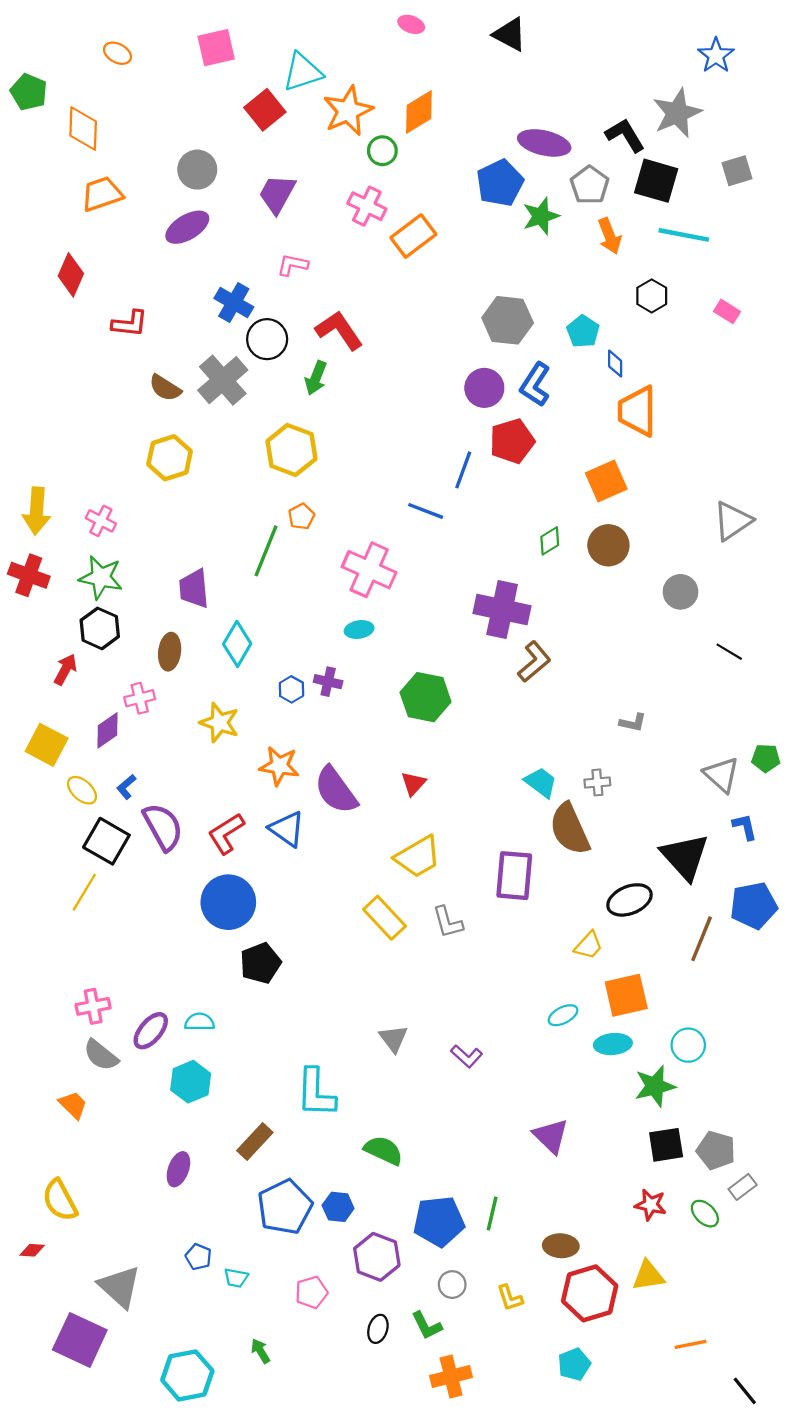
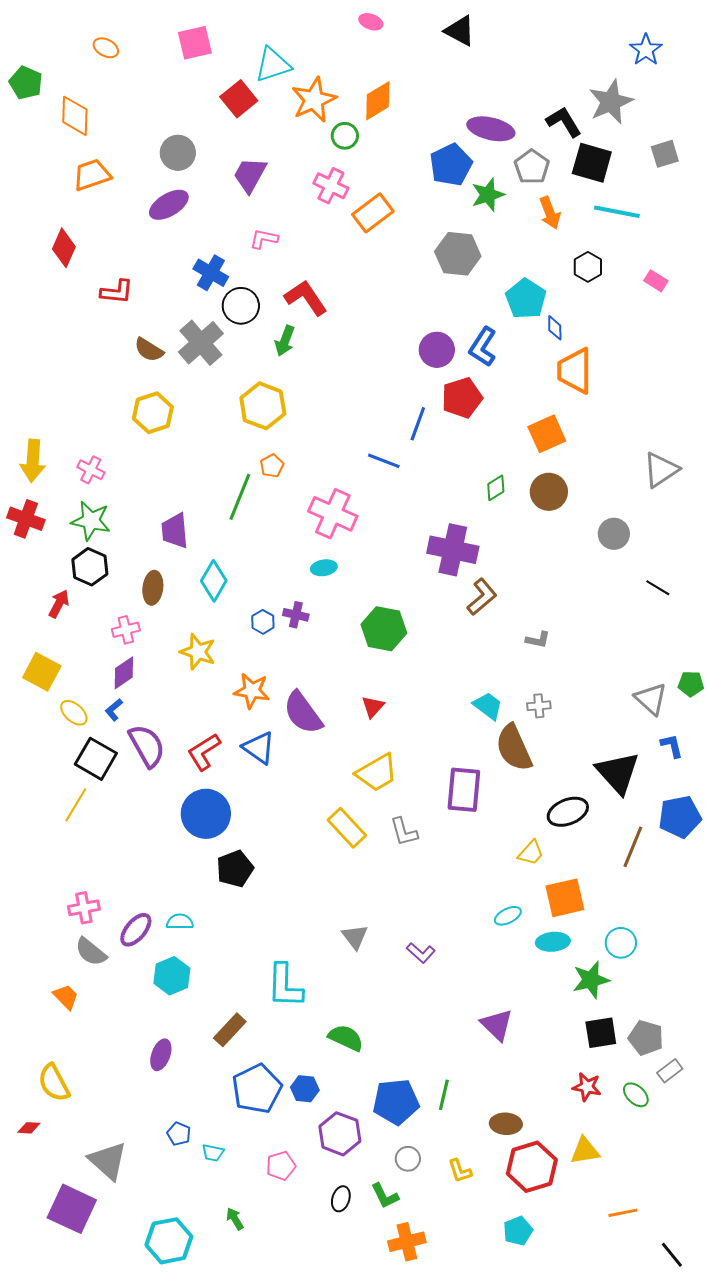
gray hexagon: (508, 320) -> (458, 254), moved
cyan pentagon: (583, 331) -> (526, 299), size x1.4
gray L-shape: (633, 723) -> (538, 640), moved
purple diamond: (108, 730) -> (124, 673), moved

